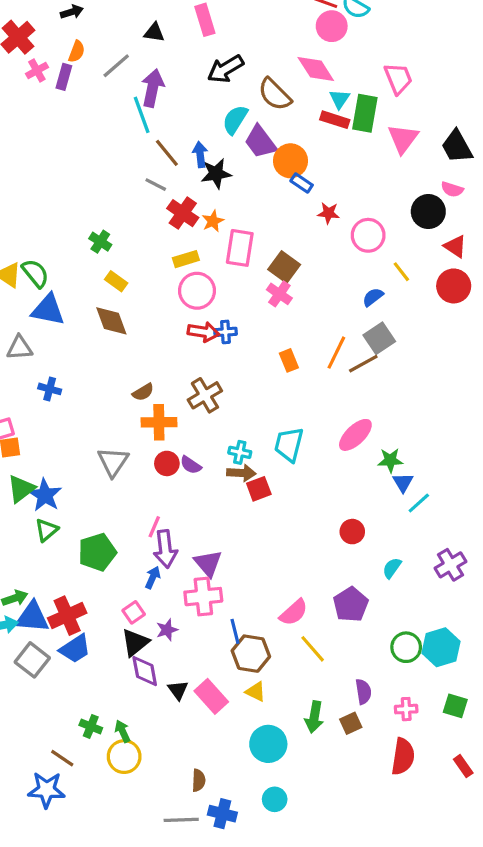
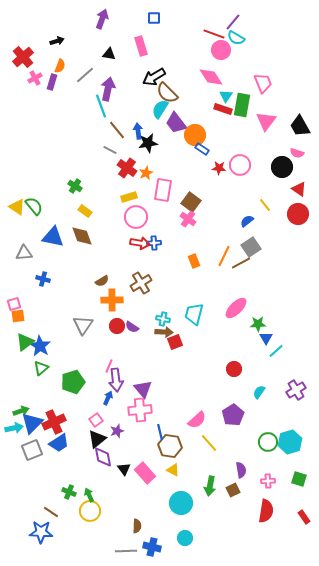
brown semicircle: (275, 94) -> (167, 93), moved
pink circle: (368, 235) -> (240, 165), moved
blue triangle: (48, 310) -> (53, 237), moved
blue triangle: (32, 617) -> (32, 423), turned -50
gray square: (32, 660) -> (32, 450), turned 30

